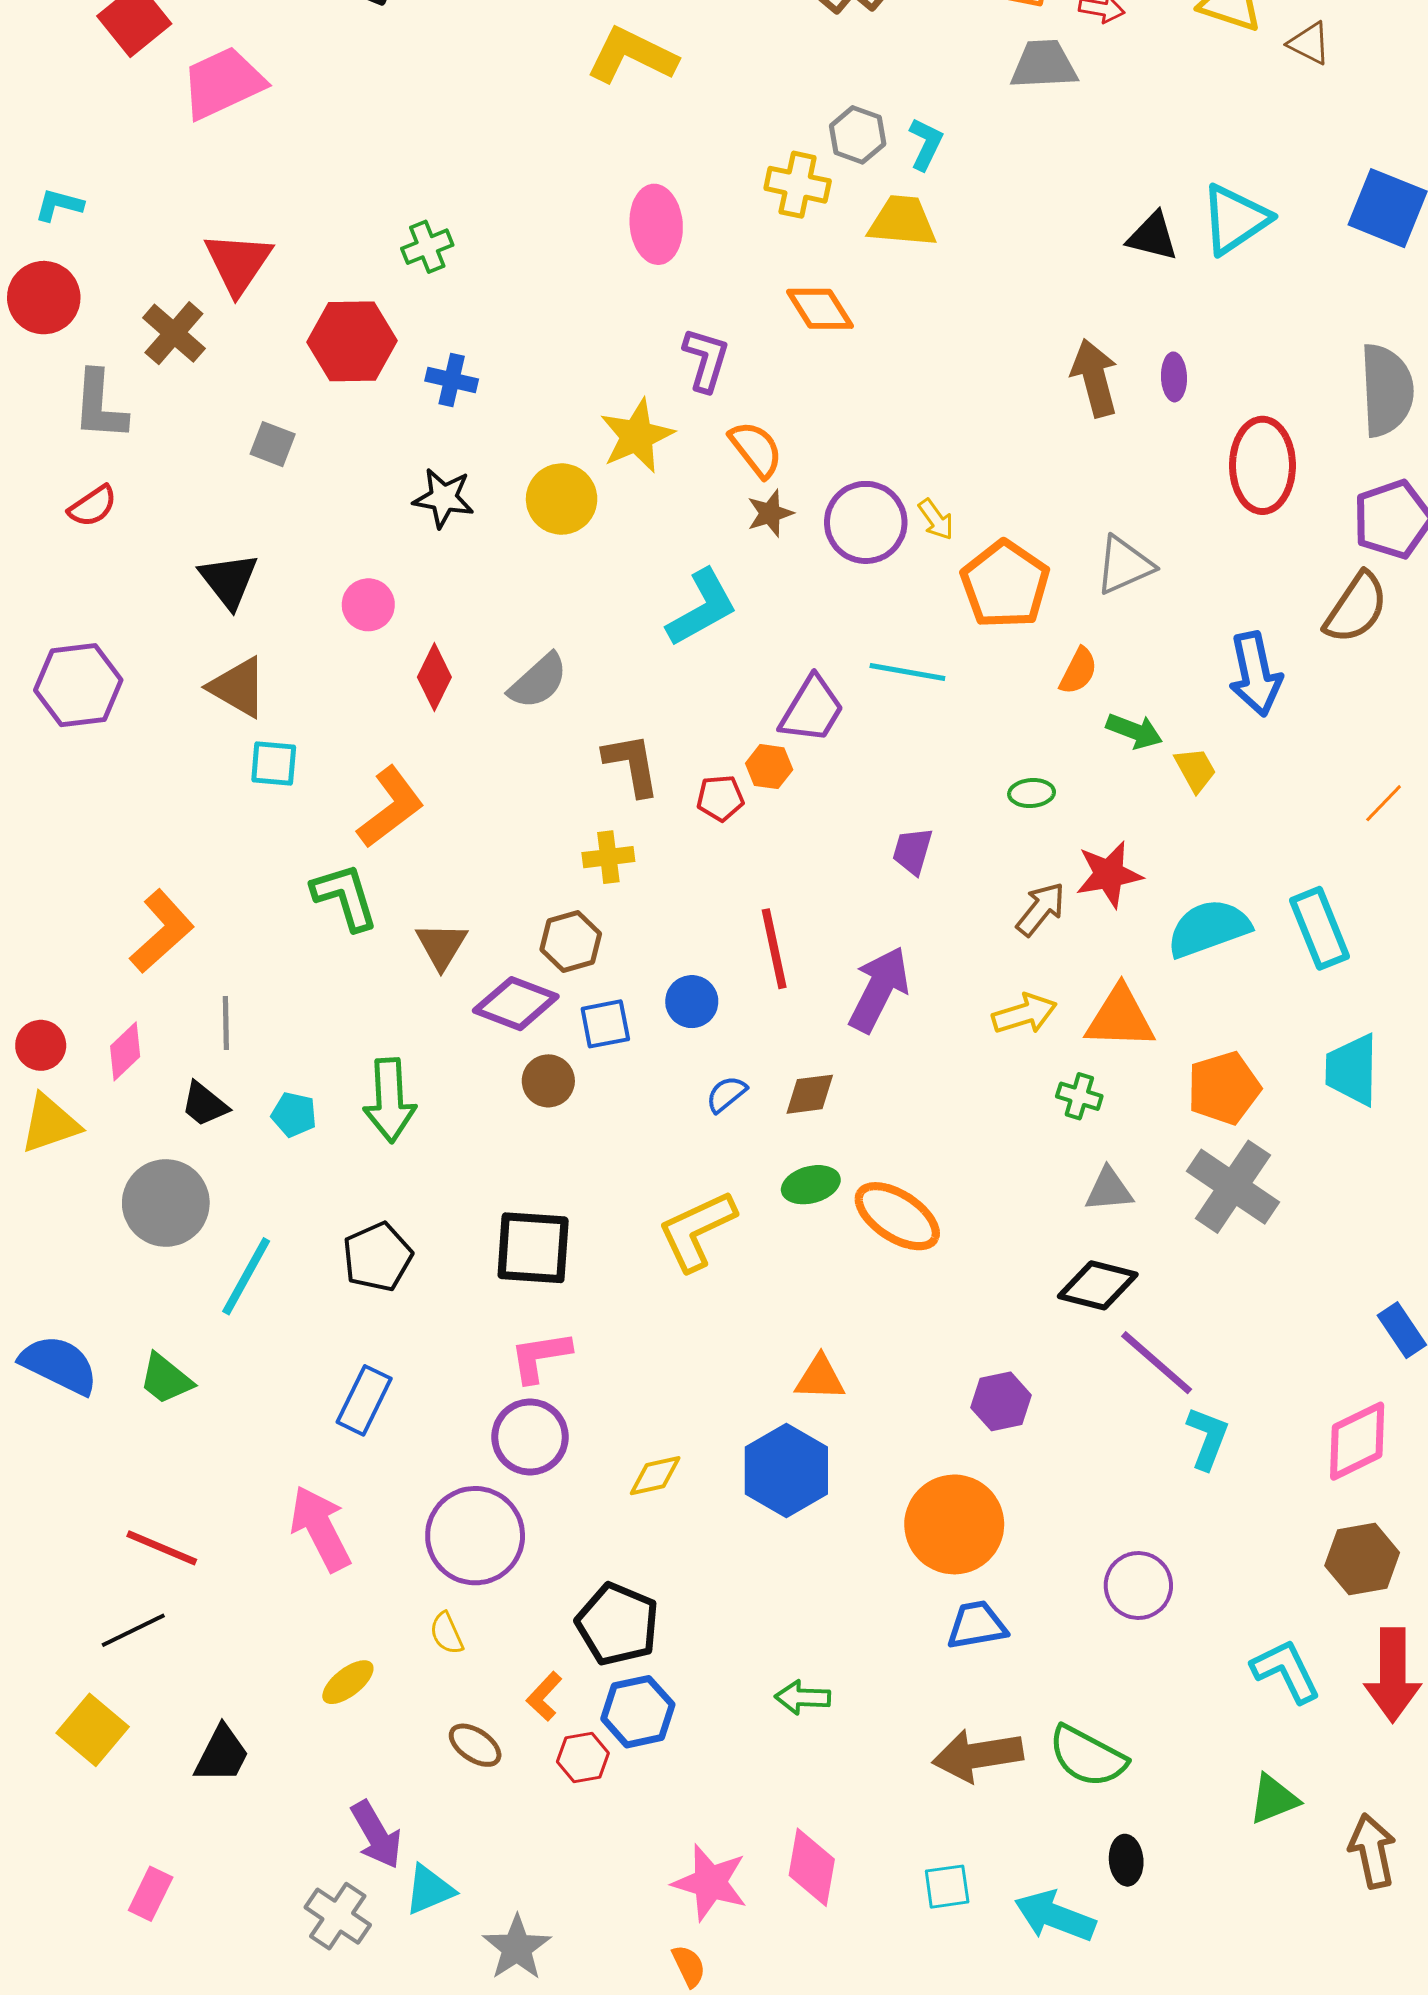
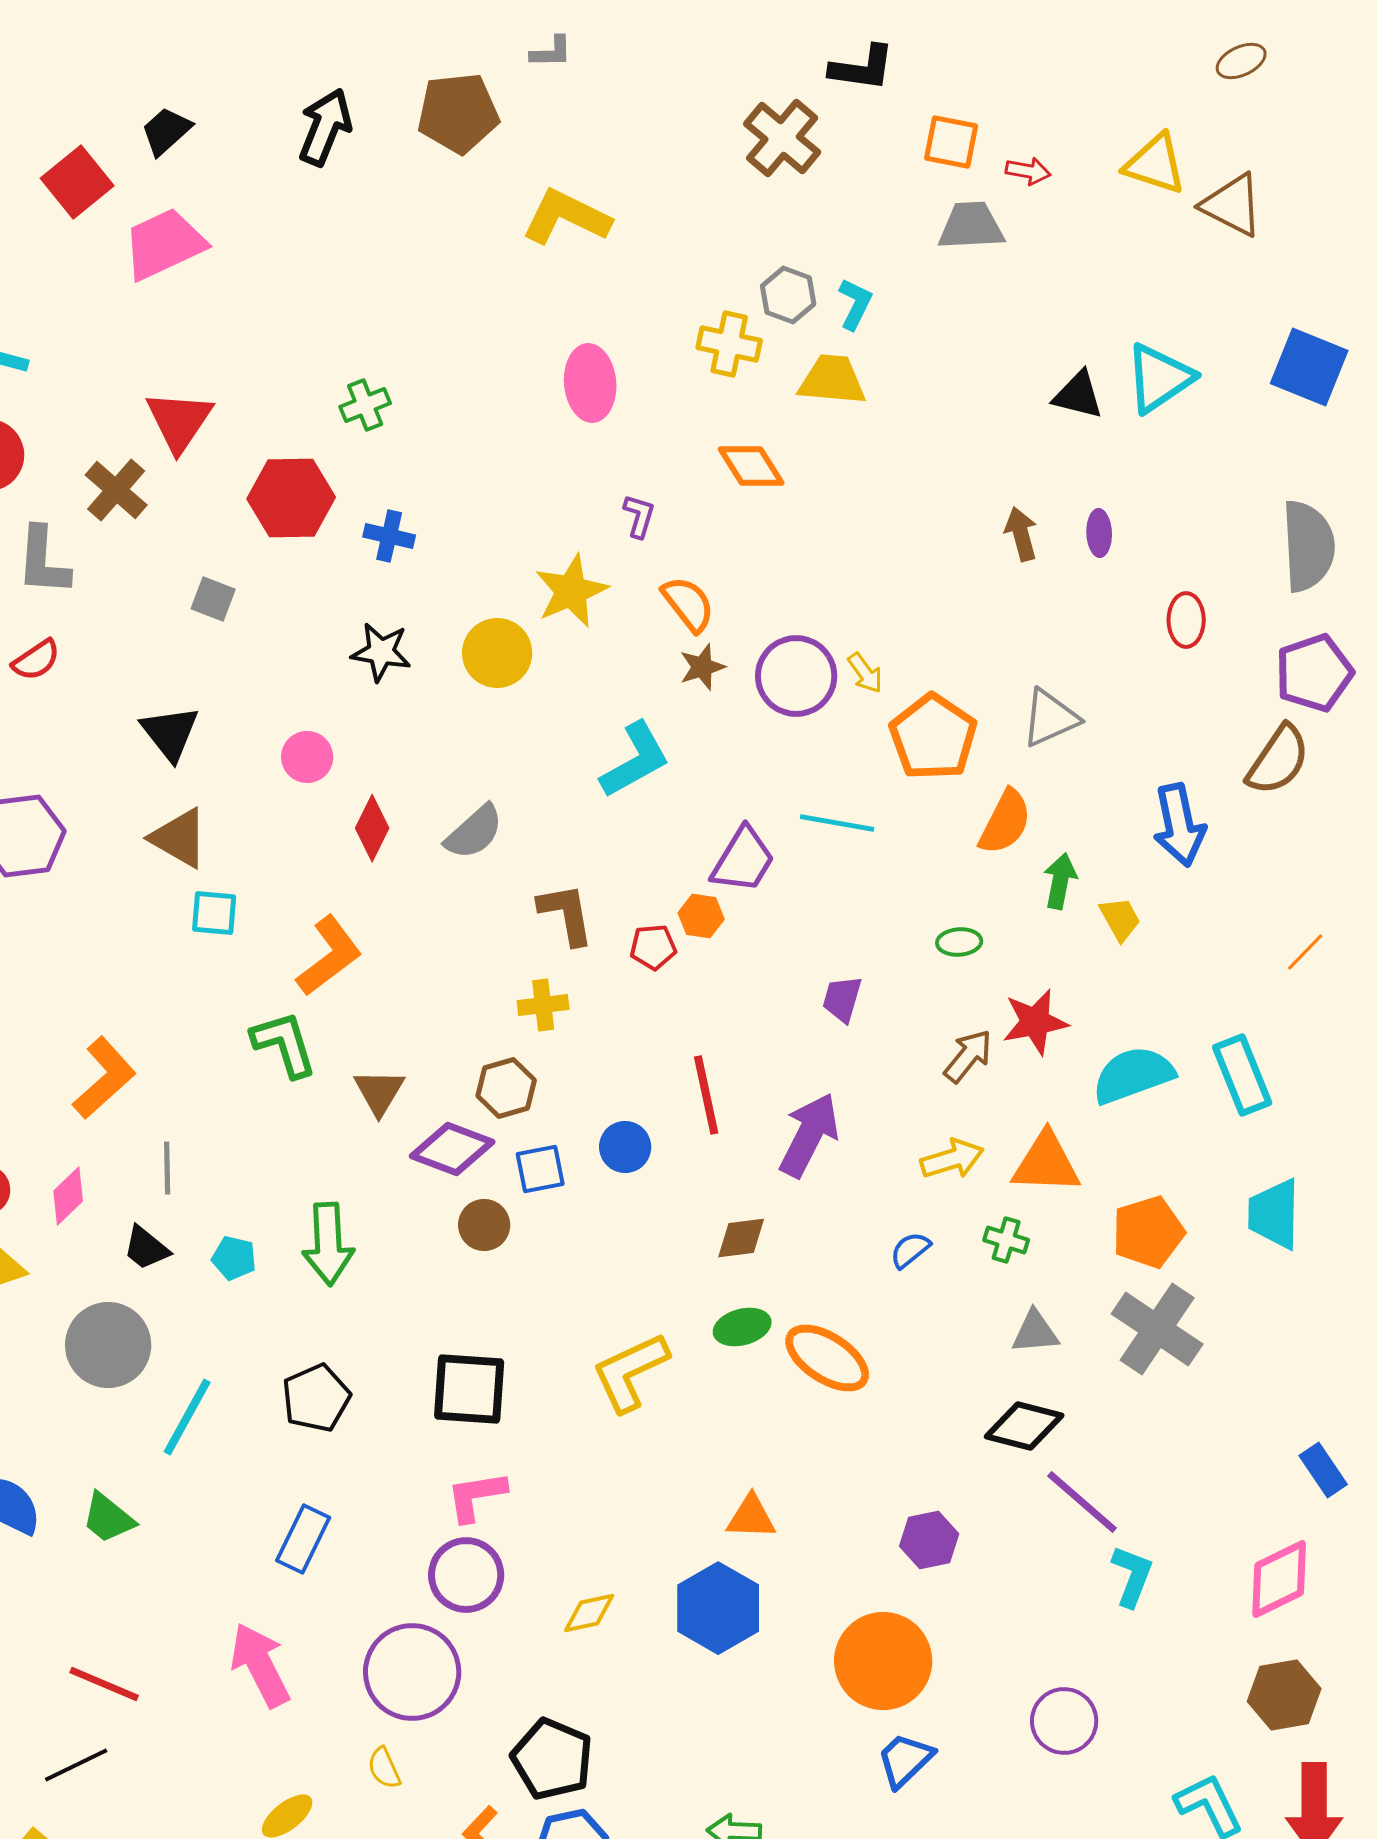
brown triangle: (1309, 43) -> (1232, 205), size x1.5
purple L-shape: (706, 360) -> (639, 516), size x0.7
brown arrow: (1095, 378) -> (1021, 534), size x0.7
red ellipse: (1262, 465) -> (1186, 620), size x0.6
orange semicircle: (1078, 671) -> (1005, 822), size x1.4
green arrow: (1134, 731) -> (1060, 881), turned -100
blue semicircle: (726, 1094) -> (910, 1250), moved
blue trapezoid: (977, 1625) -> (905, 1760), turned -34

